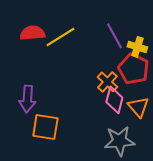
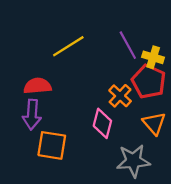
red semicircle: (32, 33) -> (37, 86), moved
pink diamond: (114, 100) -> (102, 123), moved

